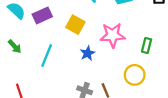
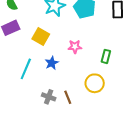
pink star: (113, 35) -> (75, 47), size x0.6
cyan line: (47, 55) -> (26, 69), moved

